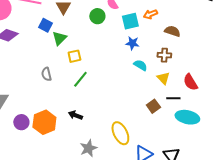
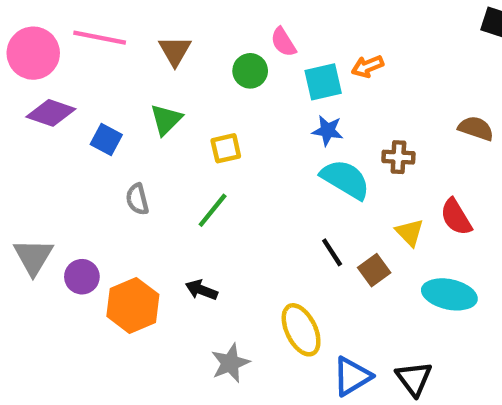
blue square: (45, 25) -> (106, 139), moved
brown semicircle: (172, 31) -> (476, 128), moved
yellow square: (74, 56) -> (226, 148), moved
cyan semicircle: (140, 65) -> (345, 179), size x1.6
yellow triangle: (163, 78) -> (410, 232), moved
black line: (173, 98) -> (332, 252), moved, turned 56
purple circle: (21, 122) -> (82, 277), moved

